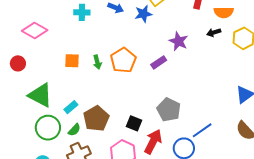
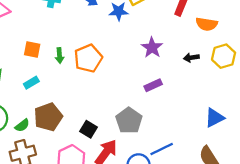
black arrow: (214, 32) -> (191, 58), moved
purple rectangle: (159, 62) -> (153, 85), moved
cyan rectangle: (71, 107) -> (31, 83), moved

